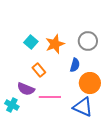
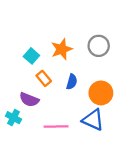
cyan square: (31, 42) -> (31, 56), moved
blue semicircle: (75, 65) -> (72, 82), moved
pink line: (50, 97) -> (56, 127), moved

